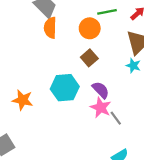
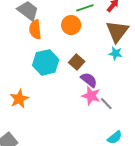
brown square: (89, 58) -> (77, 62), moved
cyan hexagon: (65, 88) -> (46, 62), moved
orange star: (23, 100) -> (19, 99), turned -30

